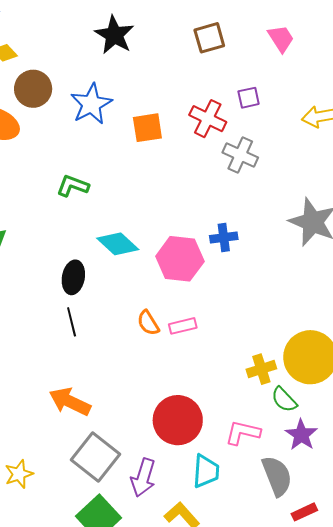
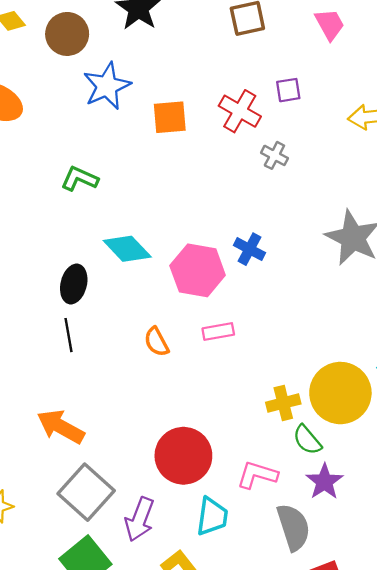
brown circle: (33, 89) -> (67, 34), moved
gray cross: (240, 155) -> (274, 155), size x0.7
blue cross: (224, 238) -> (250, 249), turned 32
pink rectangle: (183, 326) -> (218, 332), moved

